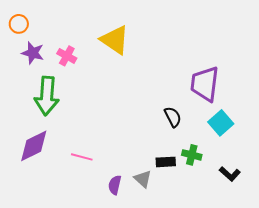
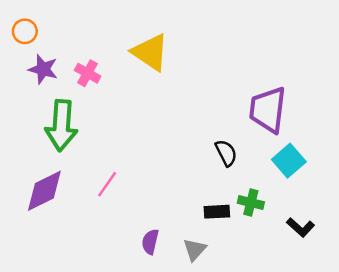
pink line: (82, 157) -> (107, 184), moved, turned -70
gray triangle: (143, 179) -> (195, 250), moved, turned 30

